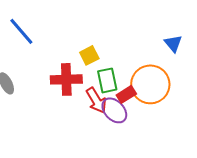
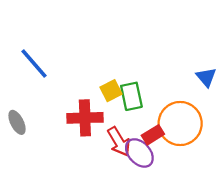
green rectangle: (107, 80) -> (131, 96), moved

